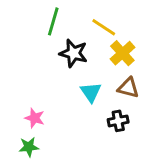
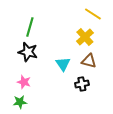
green line: (53, 21) -> (30, 27), moved
yellow line: (104, 27) -> (93, 14), moved
black star: (73, 53) -> (28, 52), moved

